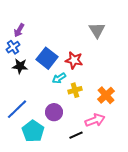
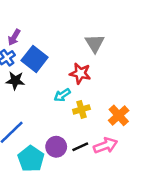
gray triangle: (97, 30) -> (95, 43), moved
blue square: (47, 58) -> (35, 59), moved
purple circle: (54, 112) -> (56, 147), moved
black line: (76, 135) -> (80, 147), moved

